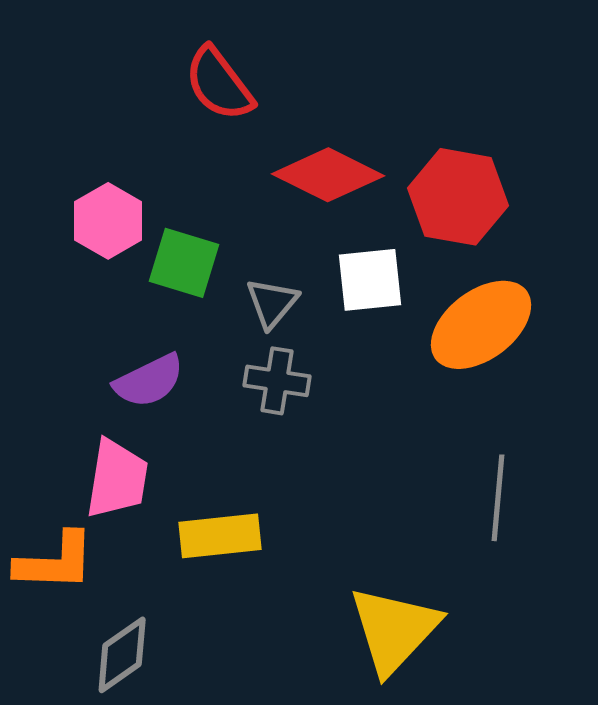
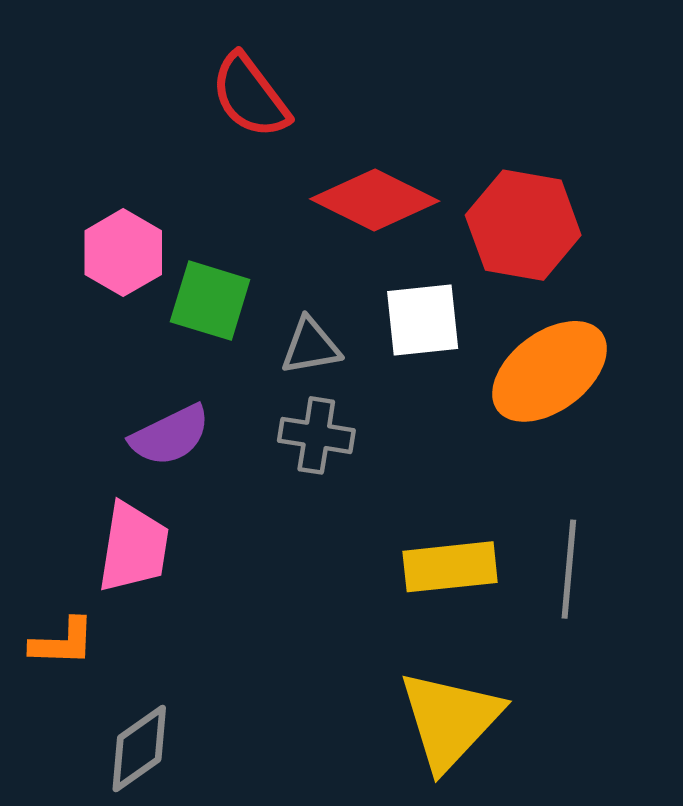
gray triangle: (272, 303) -> (311, 346), turned 40
yellow rectangle: (220, 536) -> (450, 567), moved
orange L-shape: (55, 562) -> (63, 642), size x0.7

